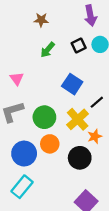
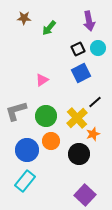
brown star: (41, 20) -> (24, 18), moved
green arrow: (48, 50) -> (49, 28), moved
pink triangle: (17, 79) -> (42, 80), moved, turned 32
blue square: (72, 84) -> (81, 73), moved, turned 30

